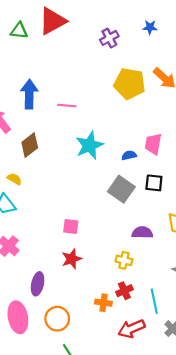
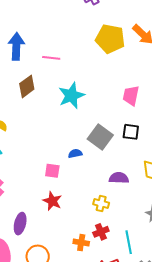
brown diamond: (30, 145) -> (27, 86), moved
blue semicircle: (129, 155) -> (75, 154), moved
red star: (72, 259) -> (52, 201), turned -30

